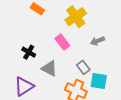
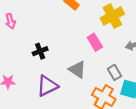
black cross: (29, 52) -> (40, 51), moved, turned 32

